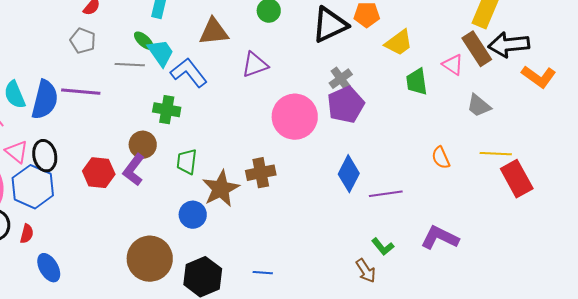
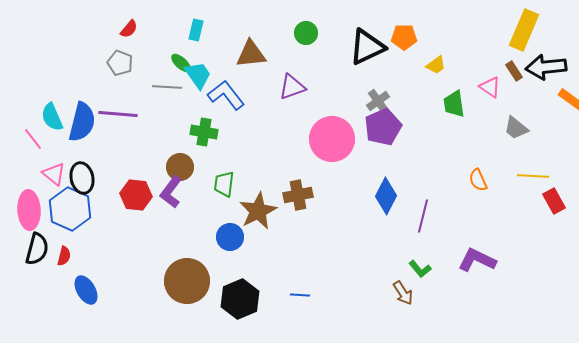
yellow trapezoid: (399, 43) -> (436, 65), size x0.7
brown rectangle: (477, 49) -> (514, 71), size x0.6
red rectangle: (517, 179) -> (554, 201), size x0.7
purple line: (386, 194) -> (423, 216), turned -68

